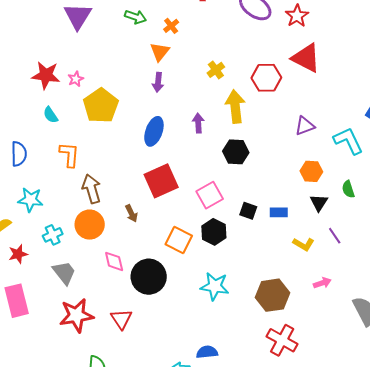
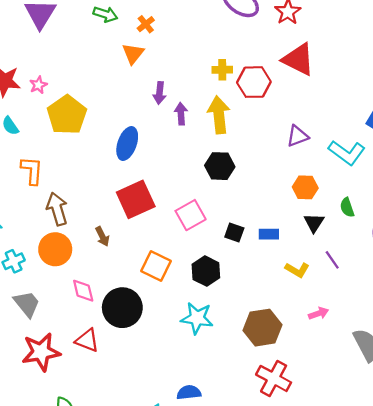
yellow cross: (216, 70) -> (222, 70), moved, turned 36
purple arrow: (158, 82) -> (160, 93), moved
purple arrow: (198, 123) -> (181, 114), moved
cyan L-shape: (348, 141) -> (347, 153), turned 152
black hexagon: (214, 232) -> (206, 271), moved
red triangle: (121, 319) -> (87, 340), moved, turned -35

